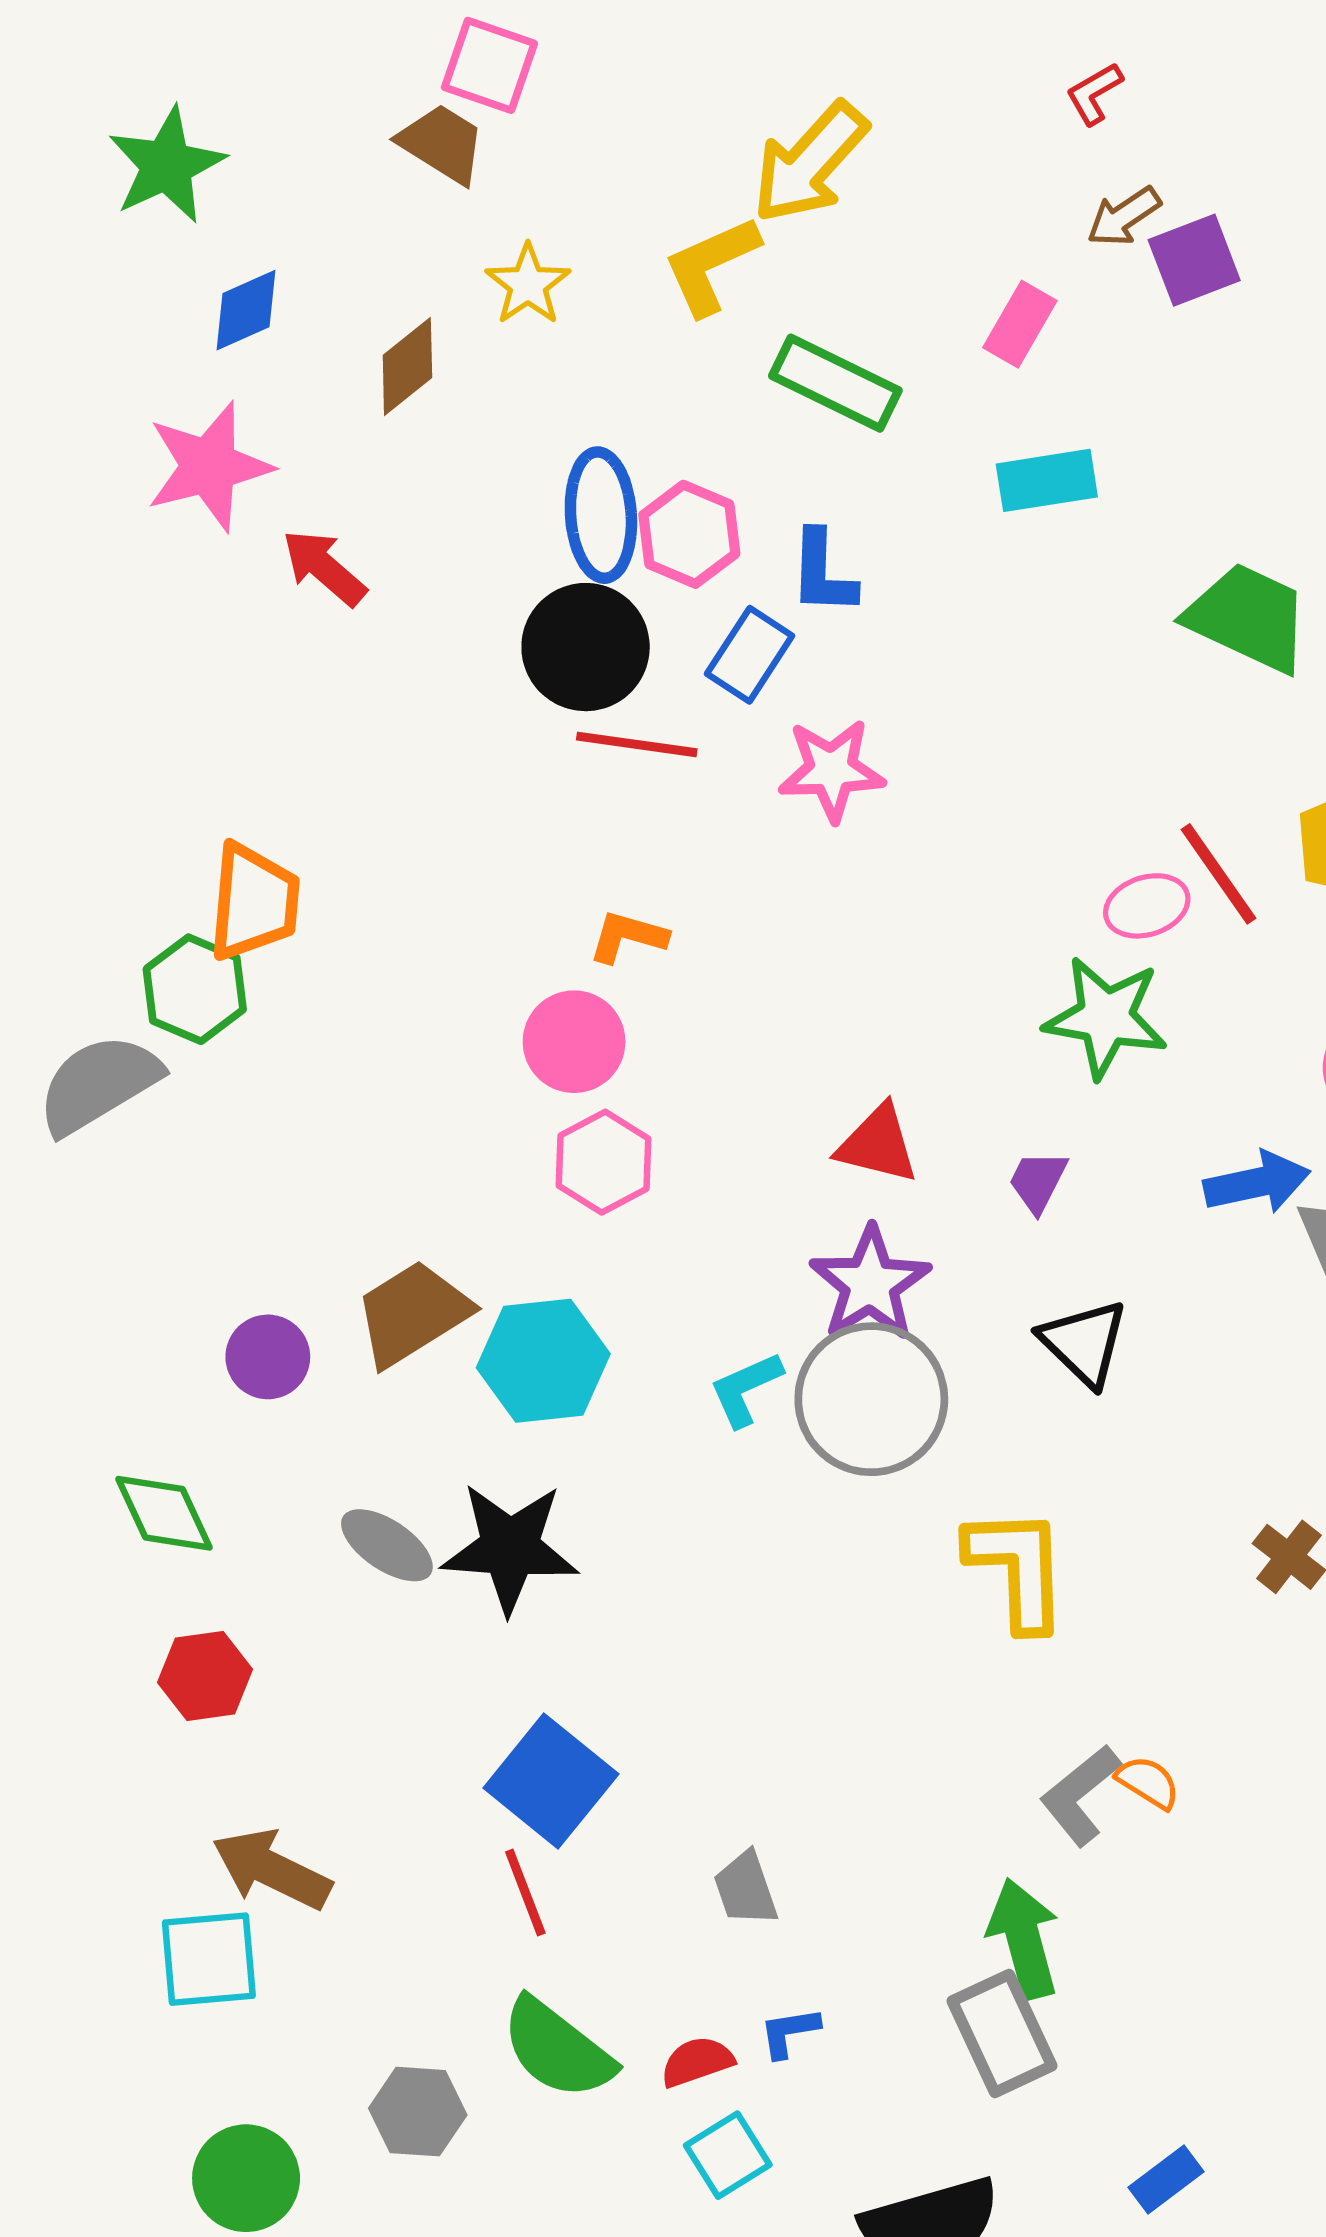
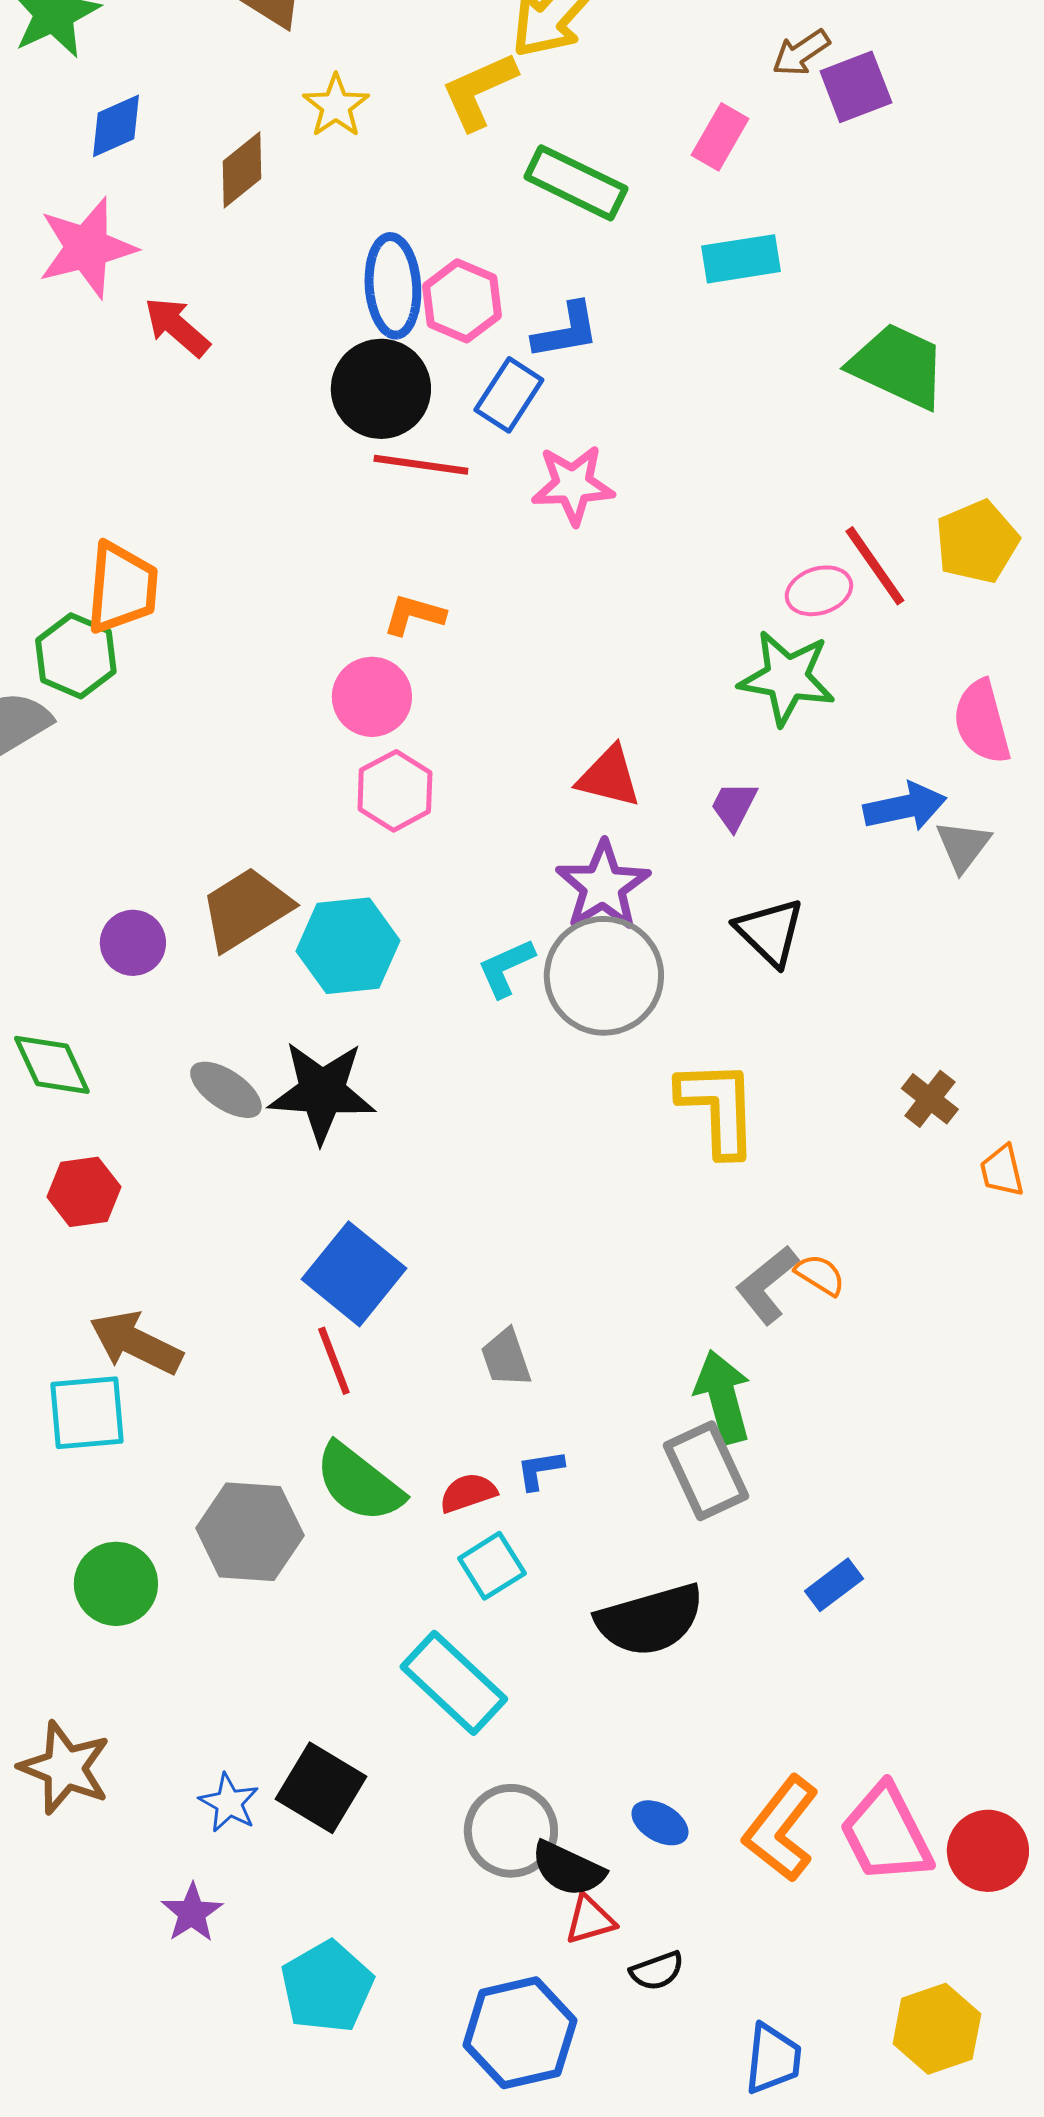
blue L-shape: (823, 573) -> (566, 331), turned -102
gray hexagon: (418, 2112) -> (250, 1532), size x1.4

